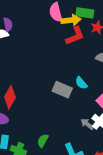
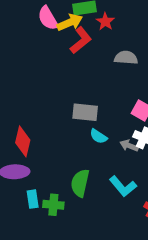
cyan semicircle: (81, 83) -> (98, 136), moved
green semicircle: (43, 141) -> (80, 183), size x1.5

